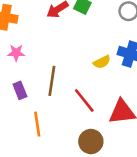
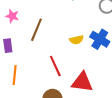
brown line: (52, 81) -> (36, 30), moved

